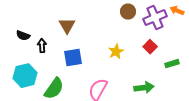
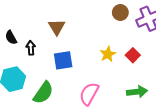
black semicircle: (23, 36) -> (11, 37), turned 40
red square: (150, 47) -> (133, 55), moved

